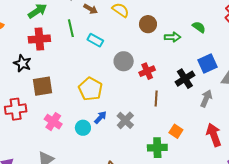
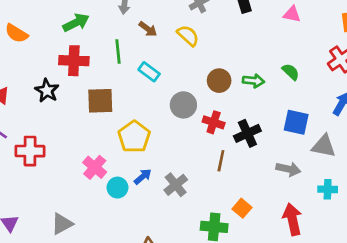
brown circle: (148, 24) -> (219, 81), moved
blue square: (208, 63) -> (296, 122), turned 30
red cross: (147, 71) -> (214, 122), turned 35
black cross: (185, 79) -> (247, 133), moved
brown square: (43, 86) -> (100, 101), moved
gray arrow: (206, 98) -> (288, 169), turned 72
pink cross: (53, 122) -> (95, 167), moved

